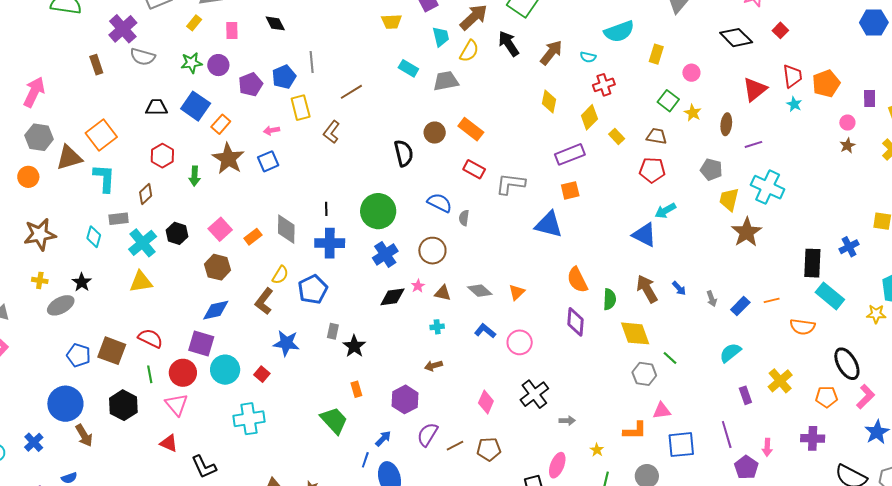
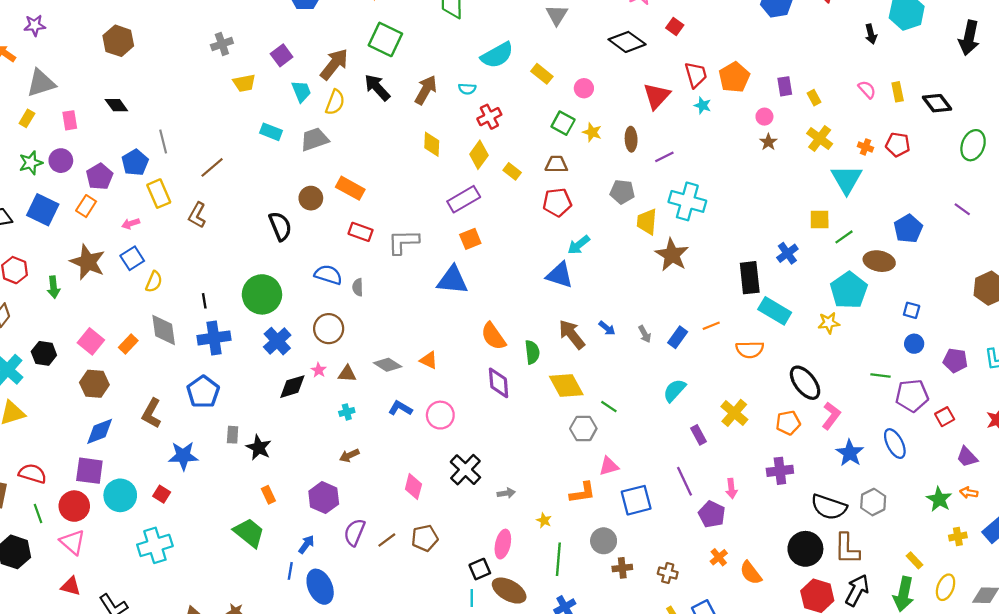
yellow rectangle: (656, 54) -> (542, 74), turned -60
orange rectangle: (221, 124) -> (86, 206), moved
yellow semicircle: (280, 275) -> (154, 282), moved
orange triangle: (517, 292) -> (429, 360), turned -42

